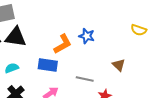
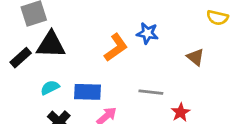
blue rectangle: (48, 65) -> (88, 92), moved
brown triangle: (119, 65) -> (195, 57), moved

